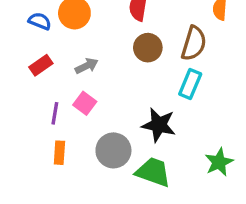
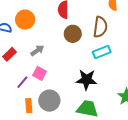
cyan rectangle: (190, 84) -> (102, 52), turned 54
purple line: (55, 113) -> (22, 82), turned 40
gray circle: (113, 150) -> (49, 101), moved

